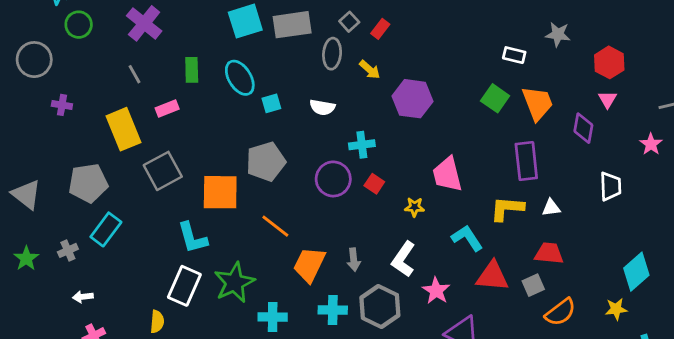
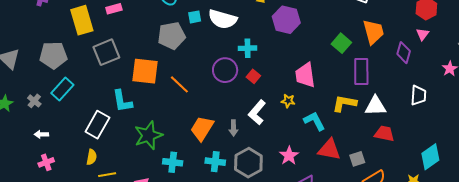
green square: (495, 98) -> (341, 43), moved
cyan square: (271, 103) -> (195, 17), moved
white semicircle: (322, 107) -> (223, 19), size x1.6
gray pentagon: (266, 162) -> (172, 36), moved
yellow star: (414, 207) -> (288, 101), moved
white triangle: (551, 208) -> (375, 106), size x1.6
orange line: (275, 226) -> (179, 84), moved
gray cross: (68, 250) -> (34, 101), turned -32
red trapezoid: (549, 253) -> (384, 134), moved
white L-shape: (403, 259) -> (257, 112), moved
white rectangle: (184, 286) -> (97, 125), moved

